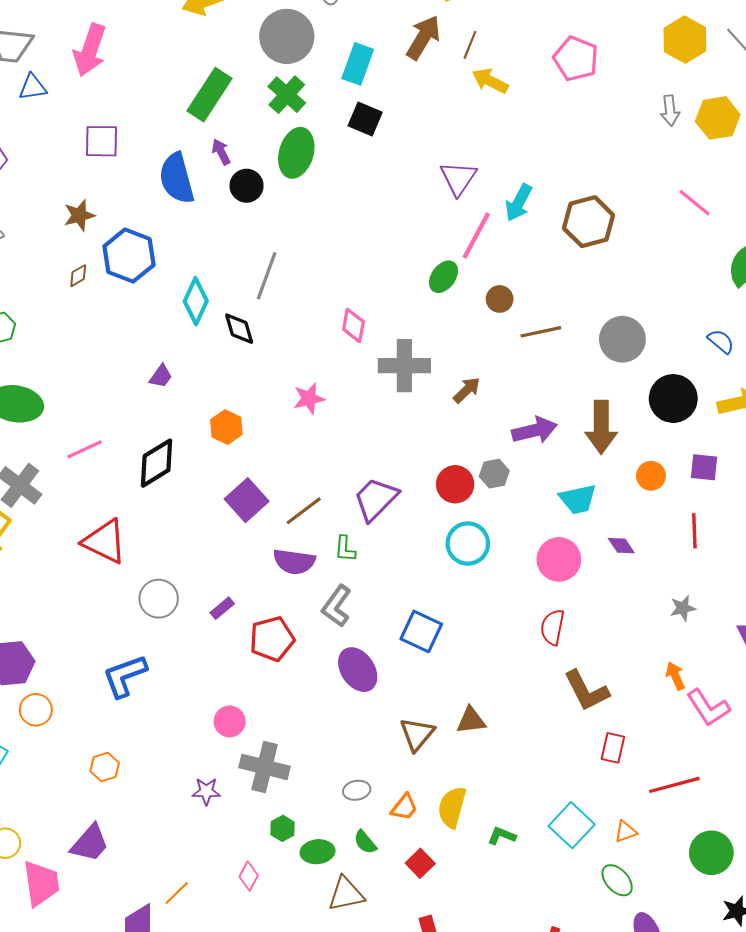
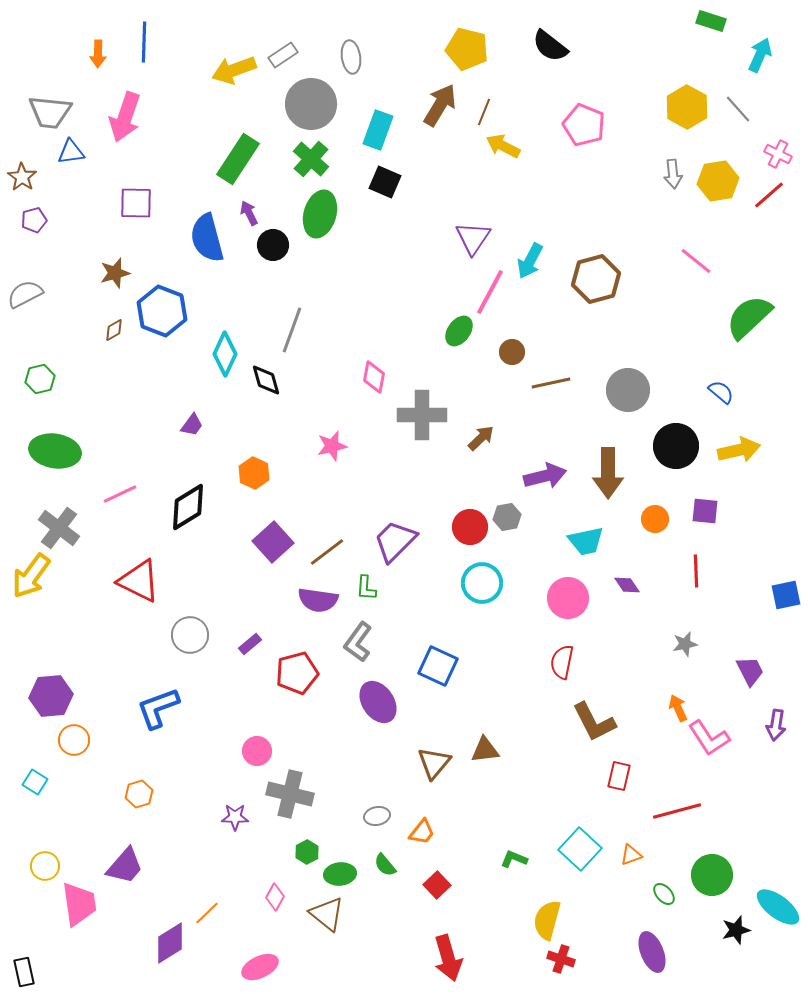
yellow semicircle: (452, 807) -> (547, 920), moved
green ellipse: (617, 880) -> (664, 894), moved, size x0.7
brown triangle: (346, 894) -> (327, 914), moved, turned 51

